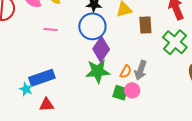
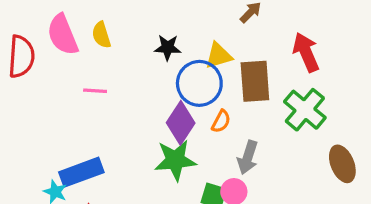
brown rectangle: (145, 25) -> (255, 81), size x1.4
blue circle: (92, 26) -> (199, 83), moved
orange semicircle: (126, 72) -> (221, 121), moved

